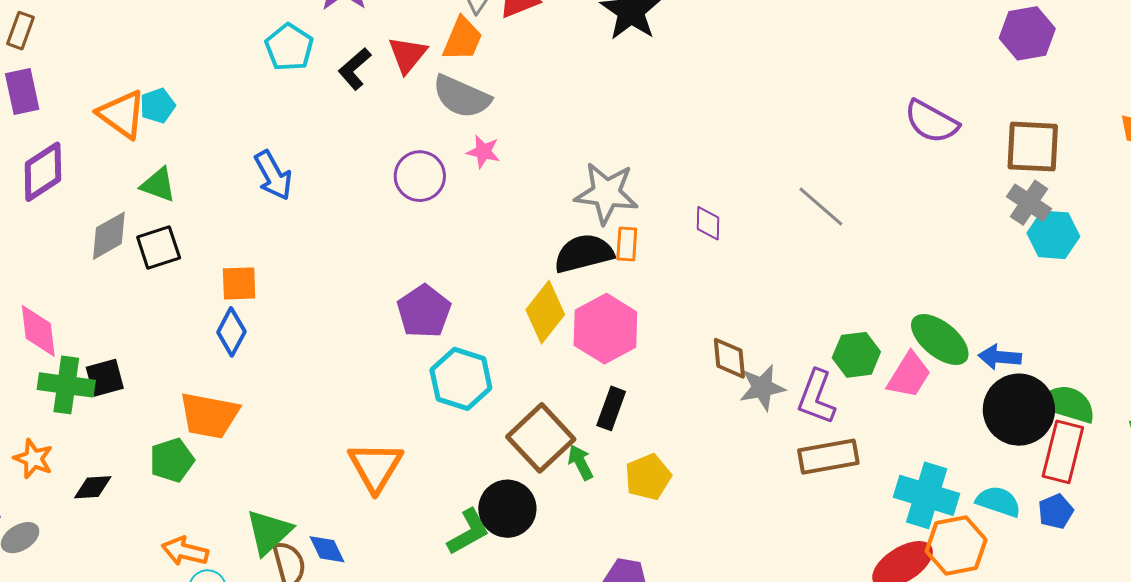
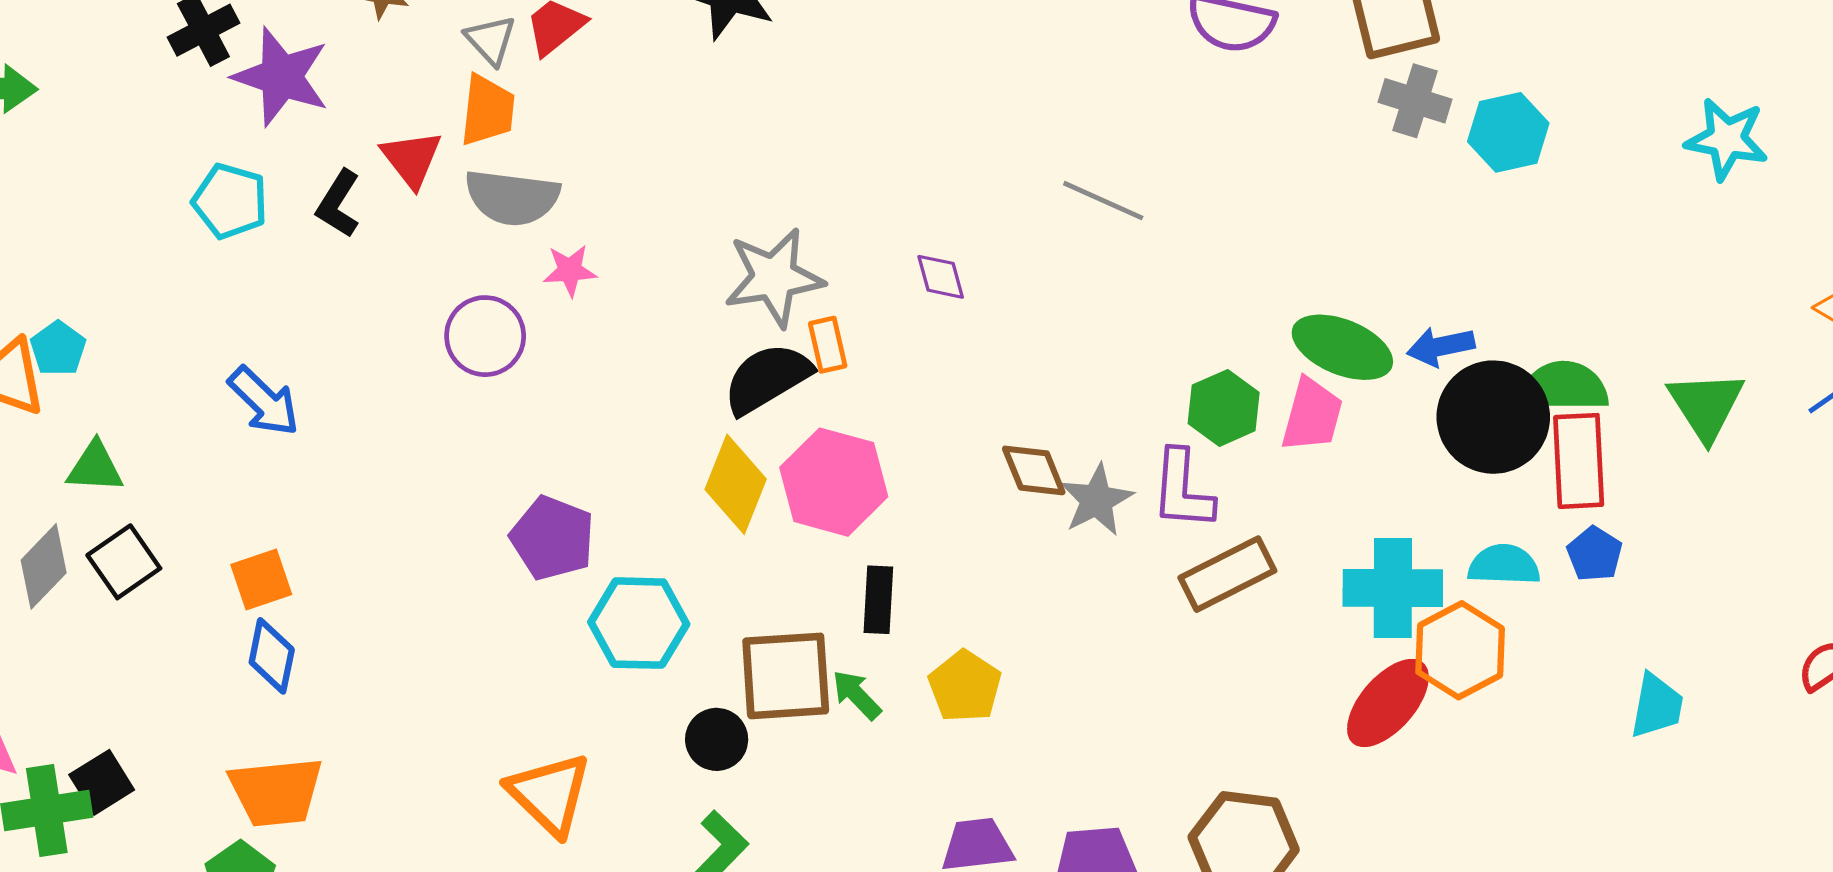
cyan hexagon: (1053, 235) -> (1508, 132), moved
brown square: (541, 438) -> (786, 676), turned -34
black circle: (507, 509) -> (717, 739), moved, size x0.7

